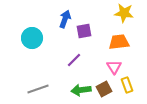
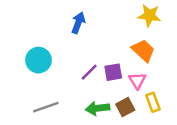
purple square: (84, 31) -> (113, 72), moved
cyan circle: (32, 38) -> (38, 60), moved
orange trapezoid: (119, 42) -> (143, 50), turned 50

